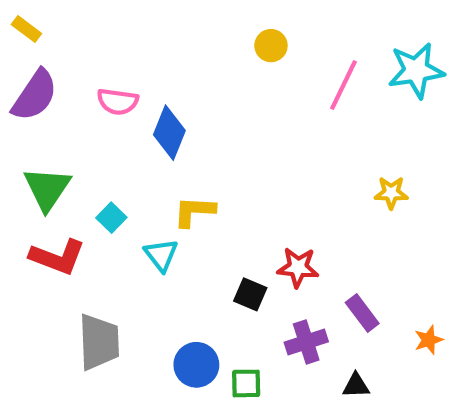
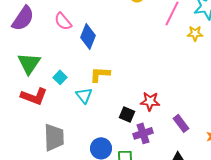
pink semicircle: (118, 102) -> (63, 21), turned 42
yellow star: (391, 193) -> (195, 33), moved
purple cross: (306, 342) -> (143, 133), moved

